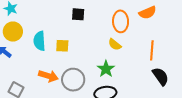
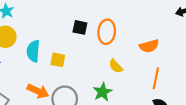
orange semicircle: (148, 13) -> (149, 46), moved
orange ellipse: (121, 21) -> (107, 32), moved

